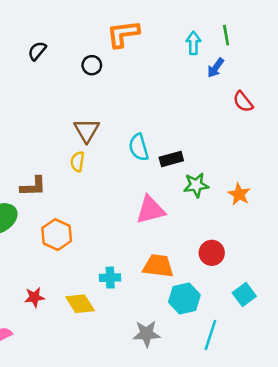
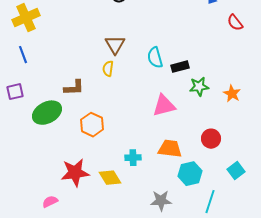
red star: (34, 297) -> (75, 173), size x1.8

